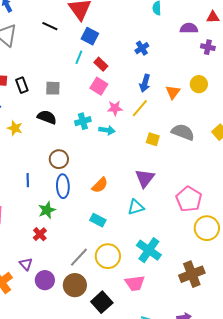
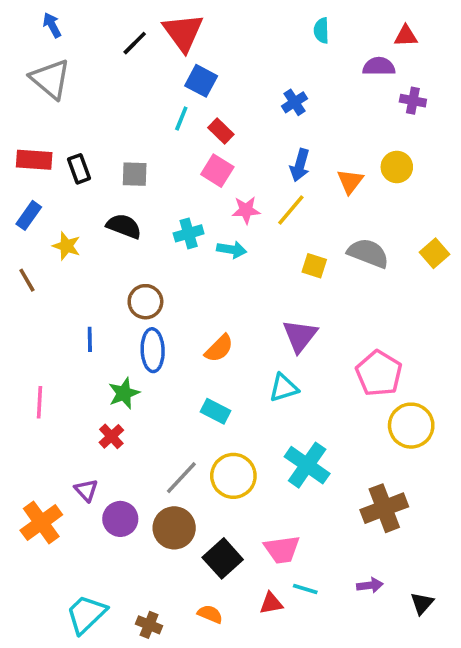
red triangle: (213, 17) -> (406, 36), moved
black line: (50, 26) -> (135, 43), moved, turned -70
pink trapezoid: (135, 283) -> (282, 549), moved

